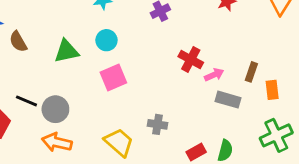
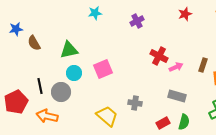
cyan circle: (106, 40) -> (74, 73), moved
gray rectangle: (228, 100) -> (177, 96), moved
black line: (26, 101) -> (40, 86), turned 56
orange arrow: (57, 142) -> (47, 116), moved

